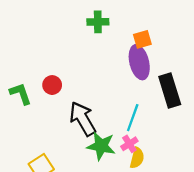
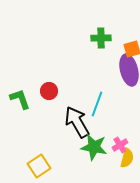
green cross: (98, 22) -> (101, 38), moved
cyan line: (133, 118) -> (97, 104), moved

